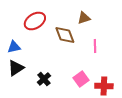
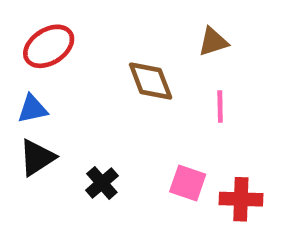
brown triangle: (84, 18) -> (213, 42), moved
red ellipse: (35, 21) -> (49, 46), moved
pink square: (81, 79) -> (188, 183), turned -35

